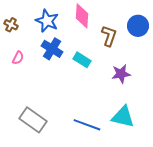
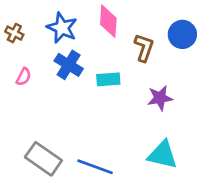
cyan rectangle: (82, 60) -> (108, 79), turned -36
blue line: (87, 125) -> (95, 167), moved

